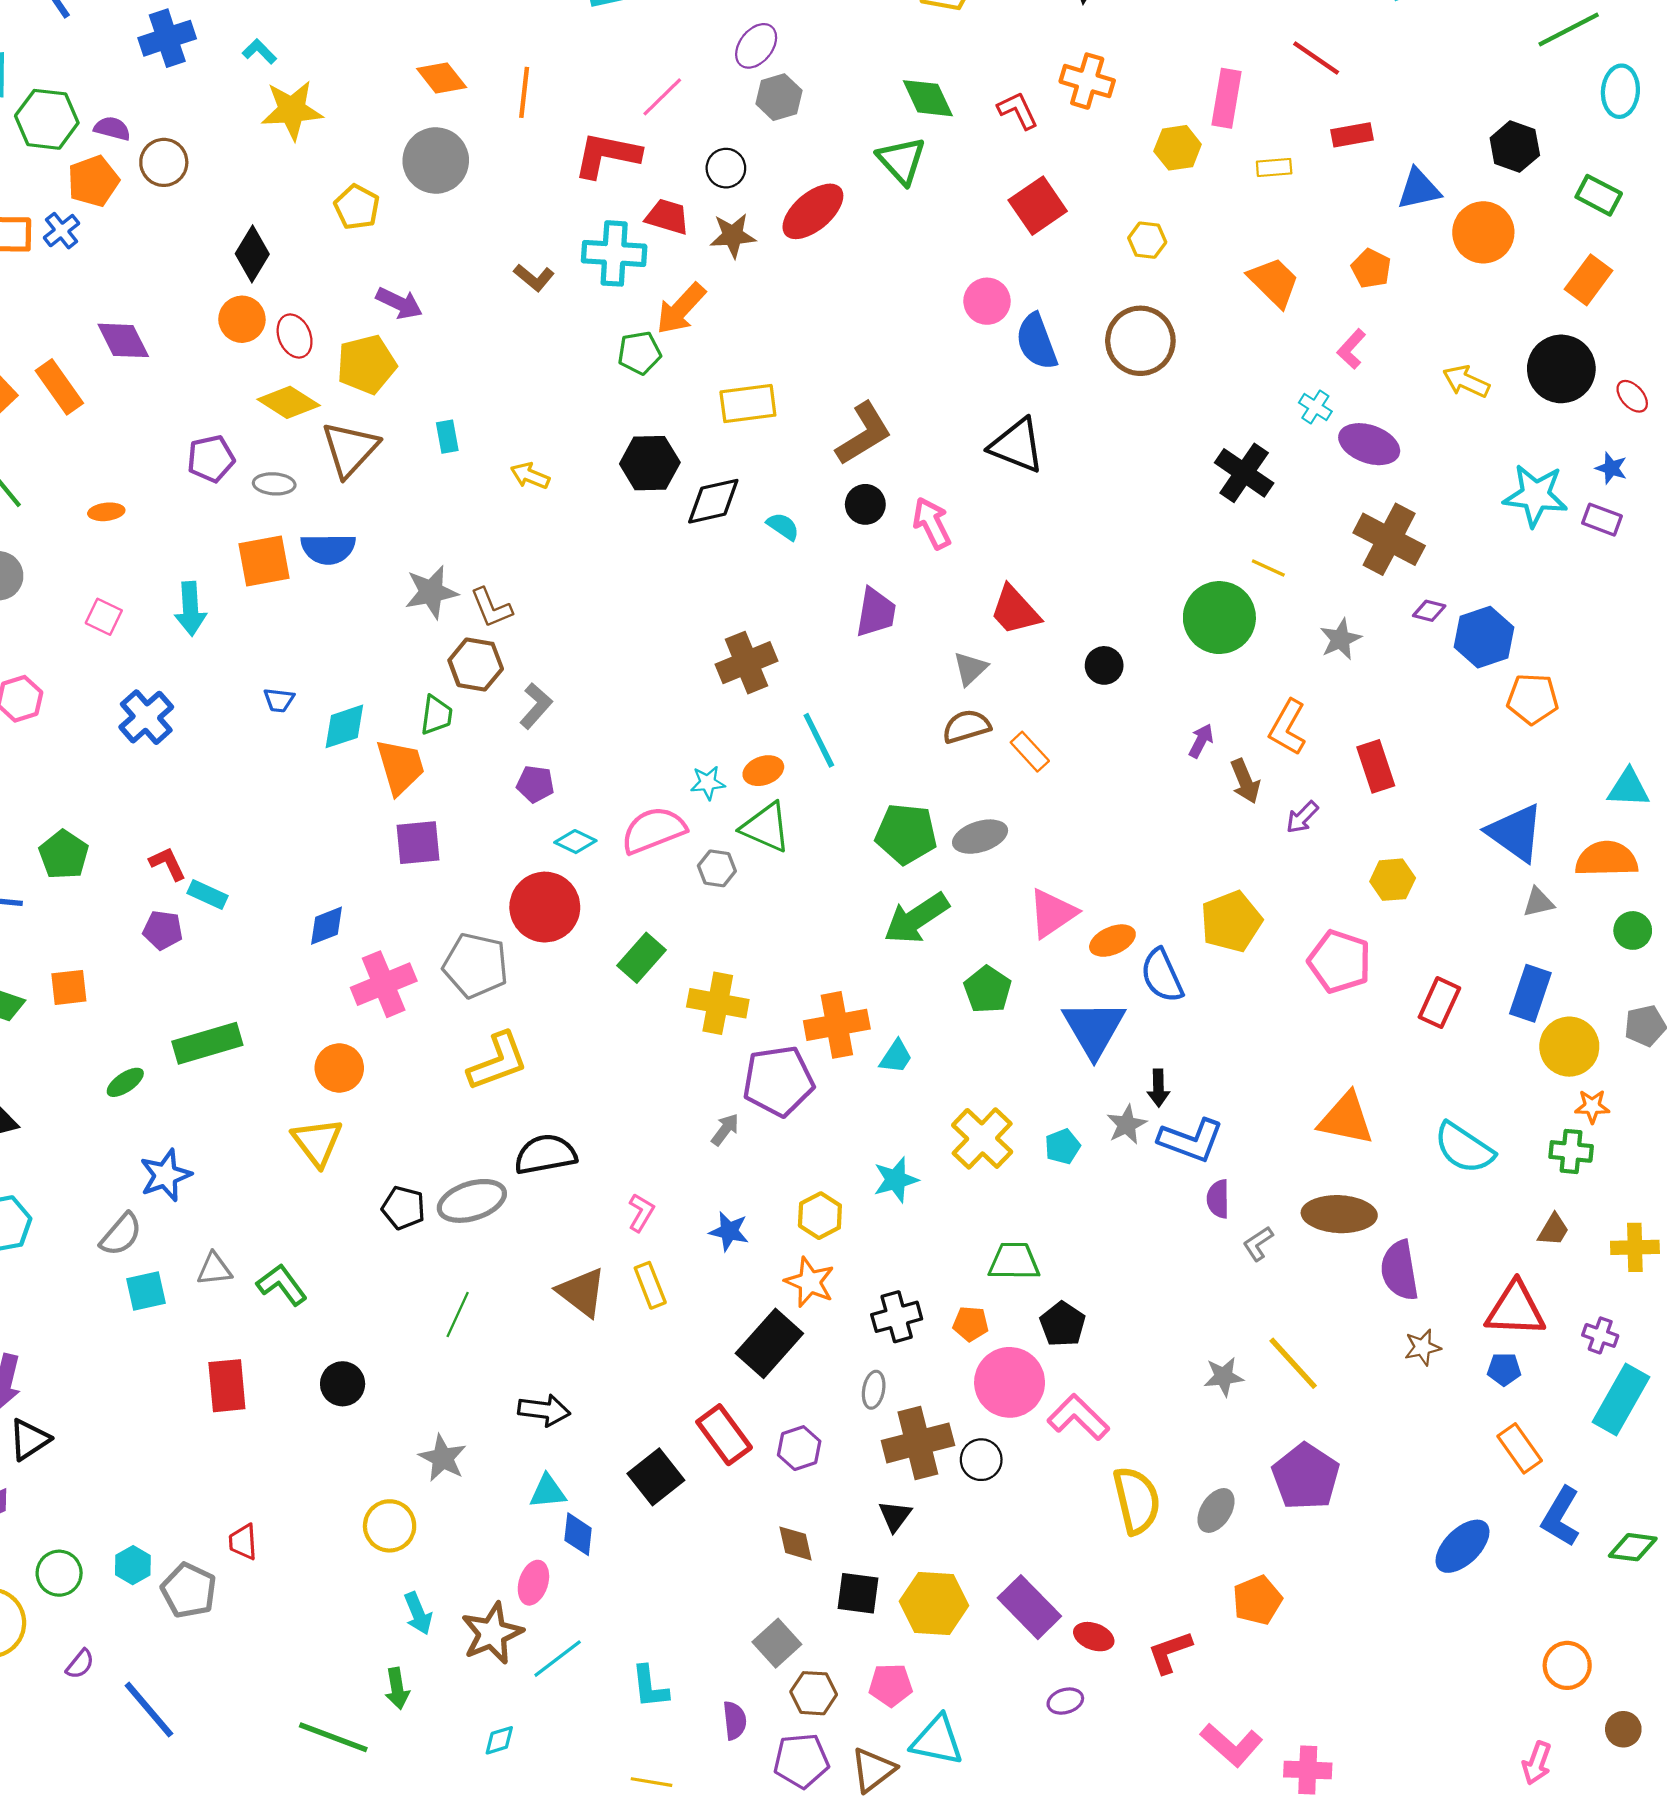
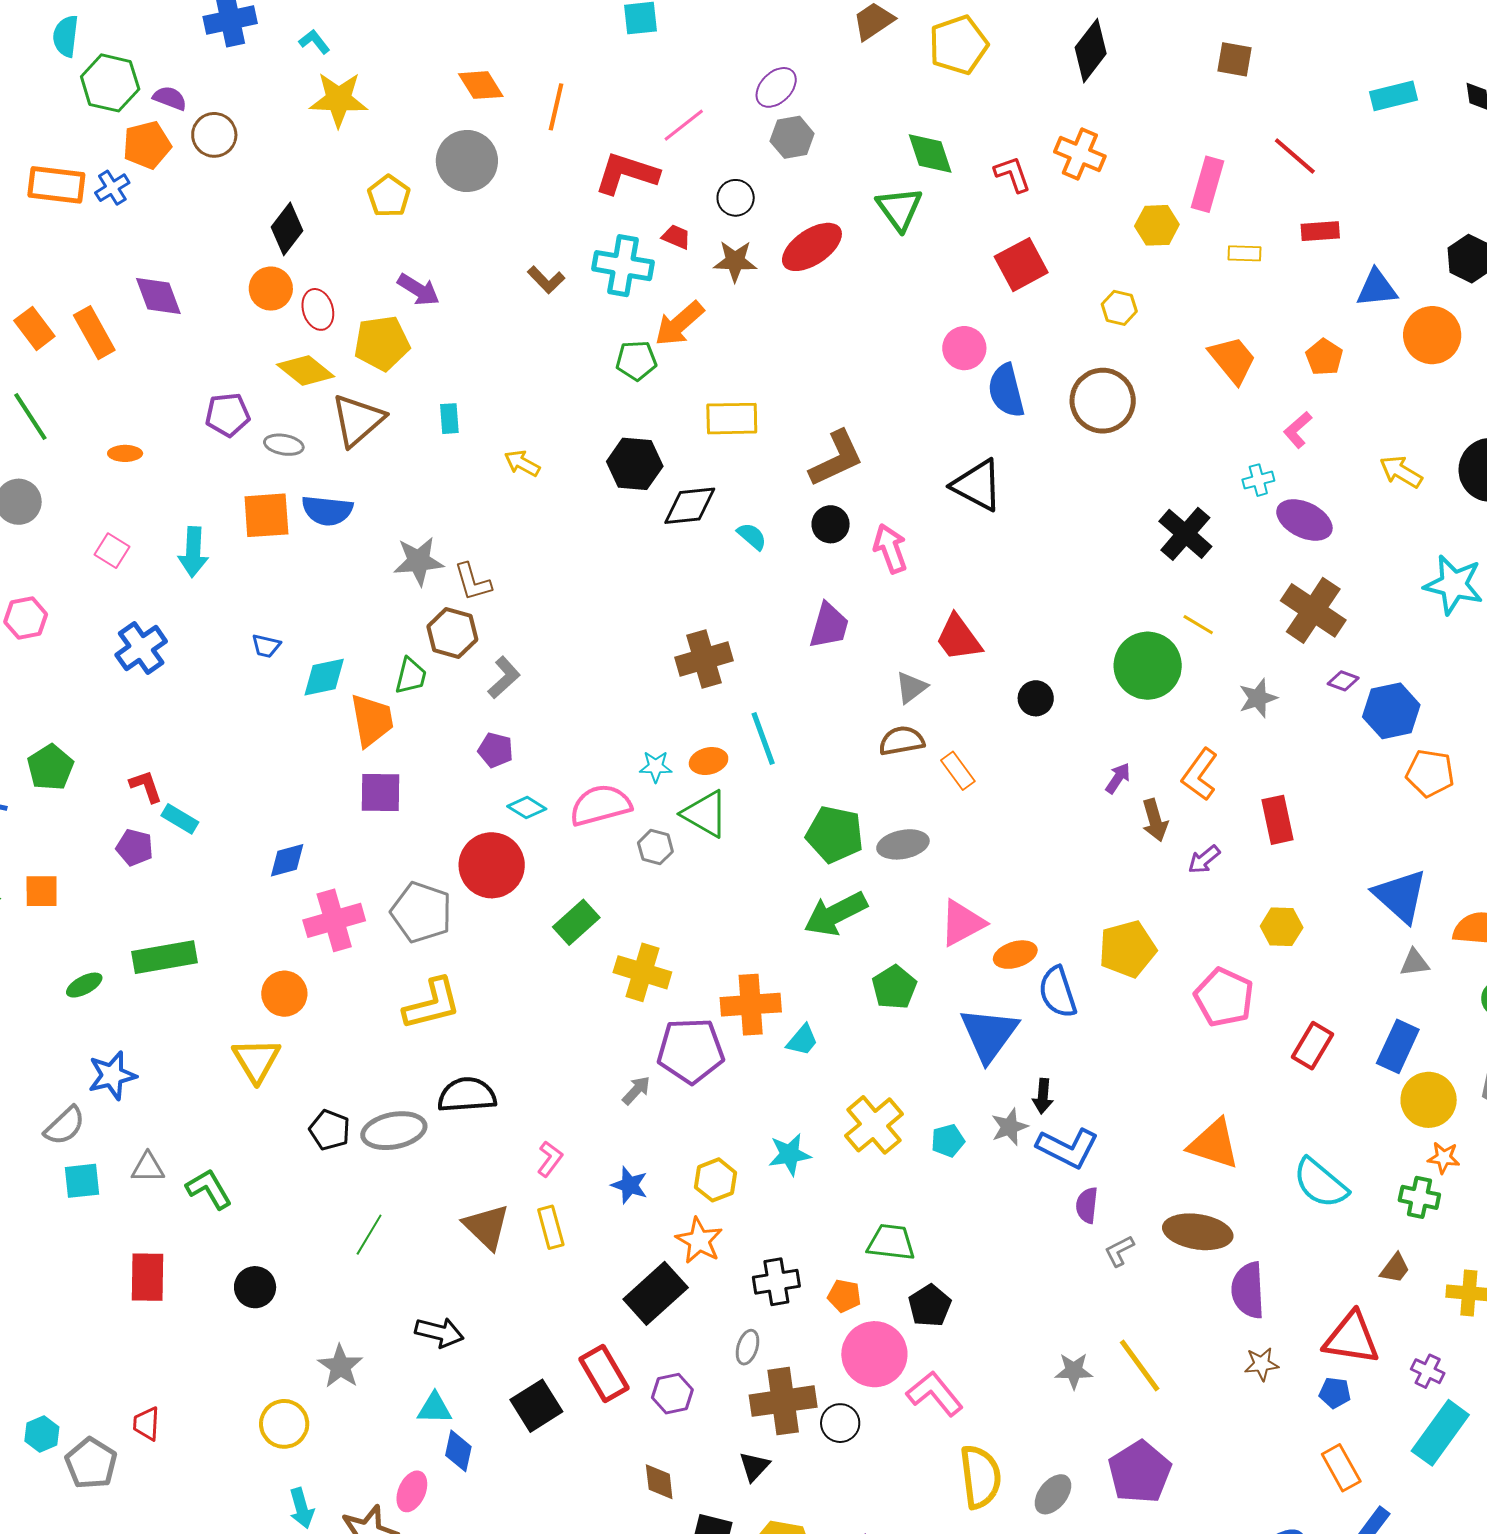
red trapezoid: (667, 217) -> (676, 237), size x0.7
cyan cross: (1315, 407) -> (1258, 480), turned 36

